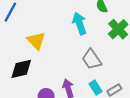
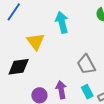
cyan arrow: (79, 23) -> (62, 22), moved

